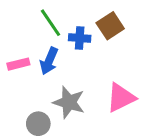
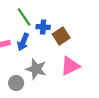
brown square: (110, 26) -> (61, 36), moved

